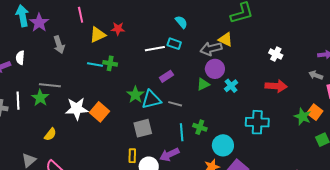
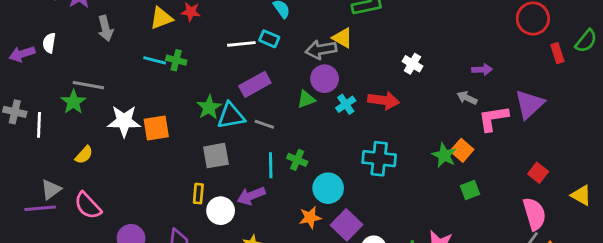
purple rectangle: (166, 76) -> (255, 84), size x1.5
red arrow: (276, 86) -> (384, 100), moved
white line: (18, 101) -> (39, 125), moved
orange square: (100, 112) -> (156, 128), turned 36

